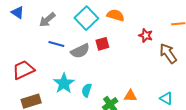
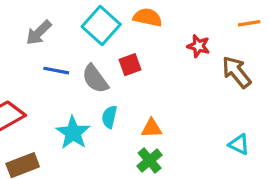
gray semicircle: (80, 51) -> (95, 79), turned 84
cyan semicircle: (87, 90) -> (109, 117), moved
orange triangle: (130, 96) -> (152, 128), moved

